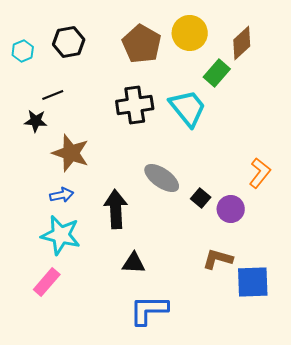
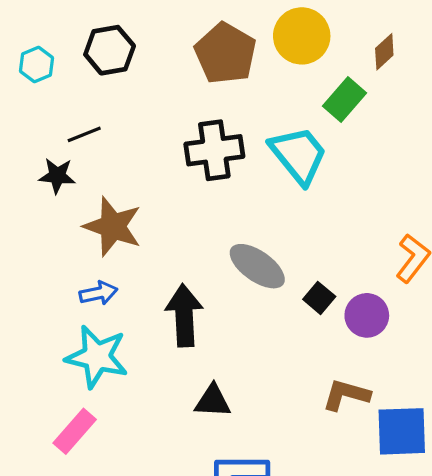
brown diamond: (242, 43) -> (384, 52), size x0.7

